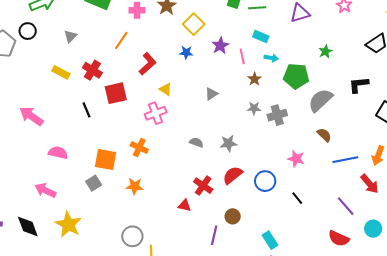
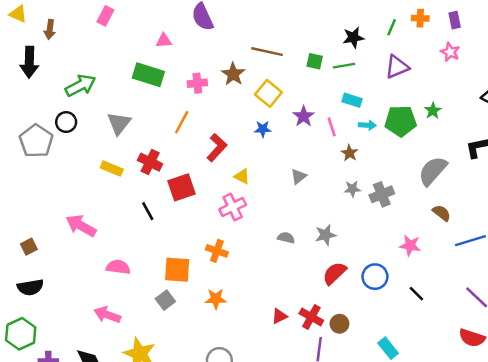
gray triangle: (70, 36) -> (119, 123), size x1.5
green pentagon: (296, 76) -> (401, 121), moved
red cross: (203, 186) -> (311, 317), moved
red triangle: (185, 205) -> (279, 316), turned -32

